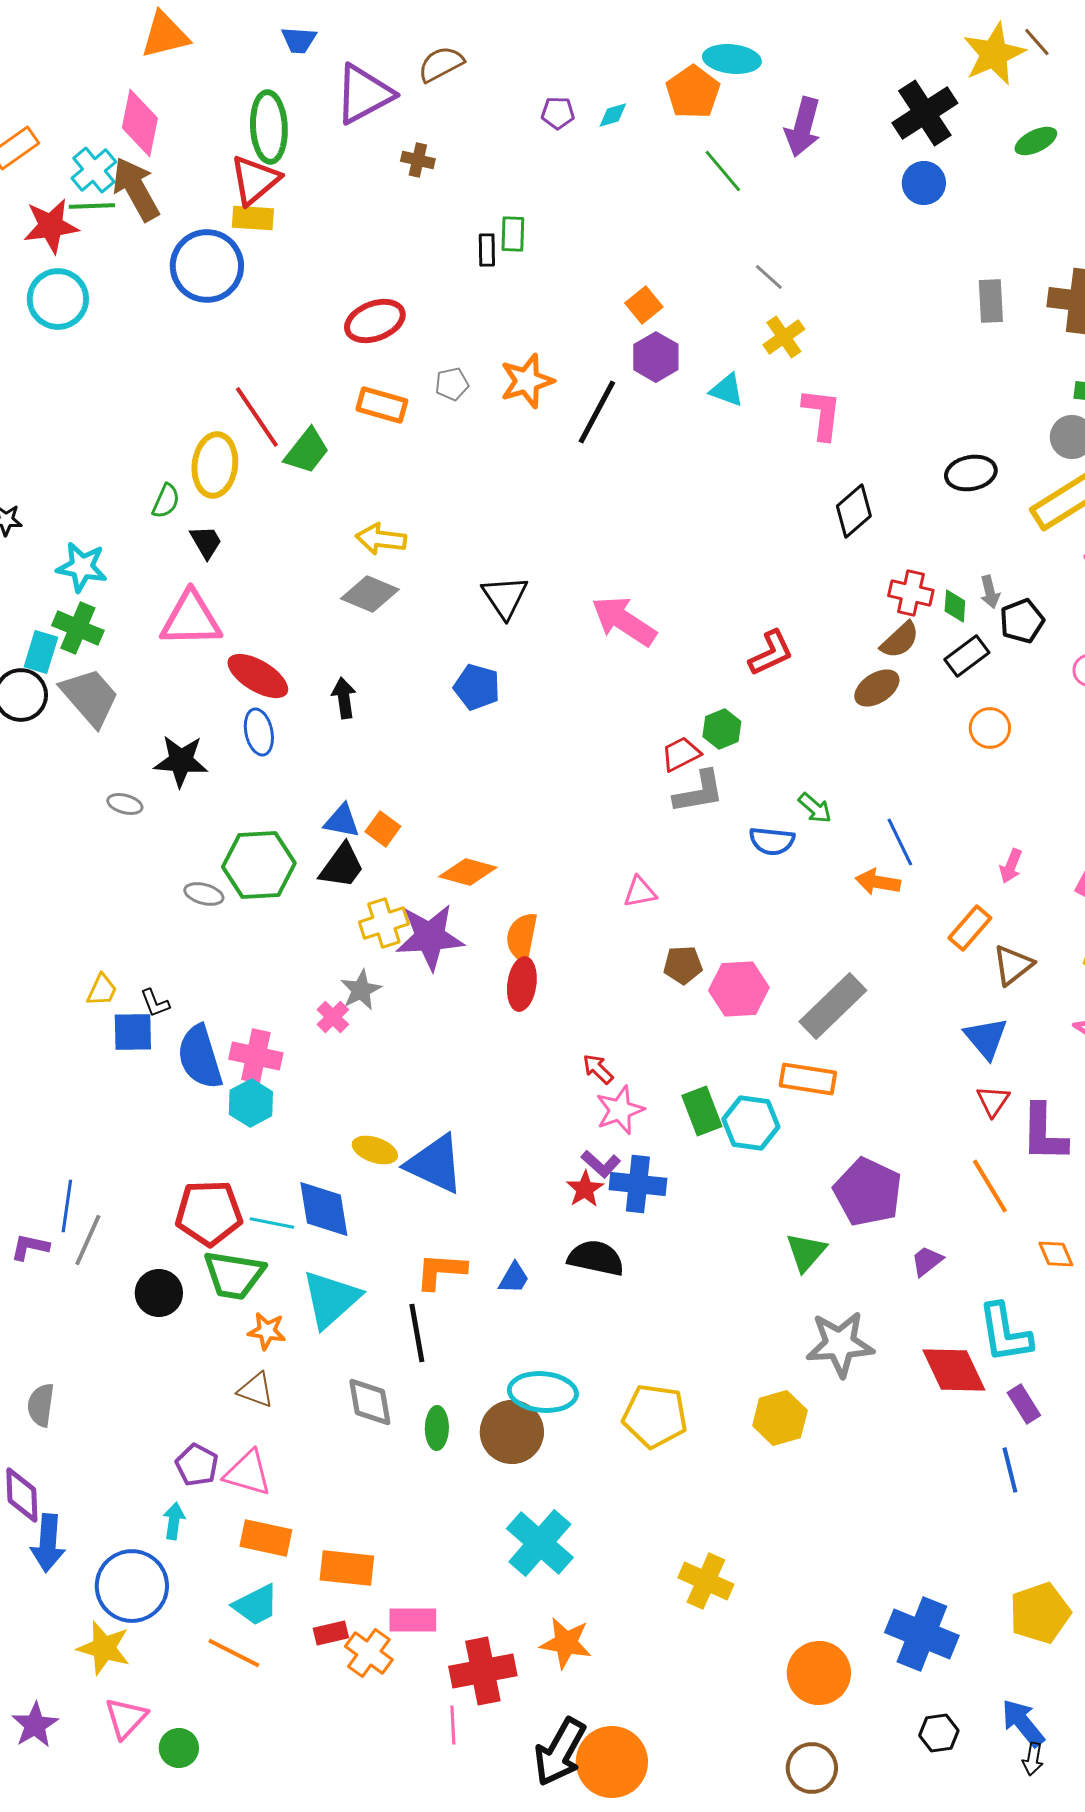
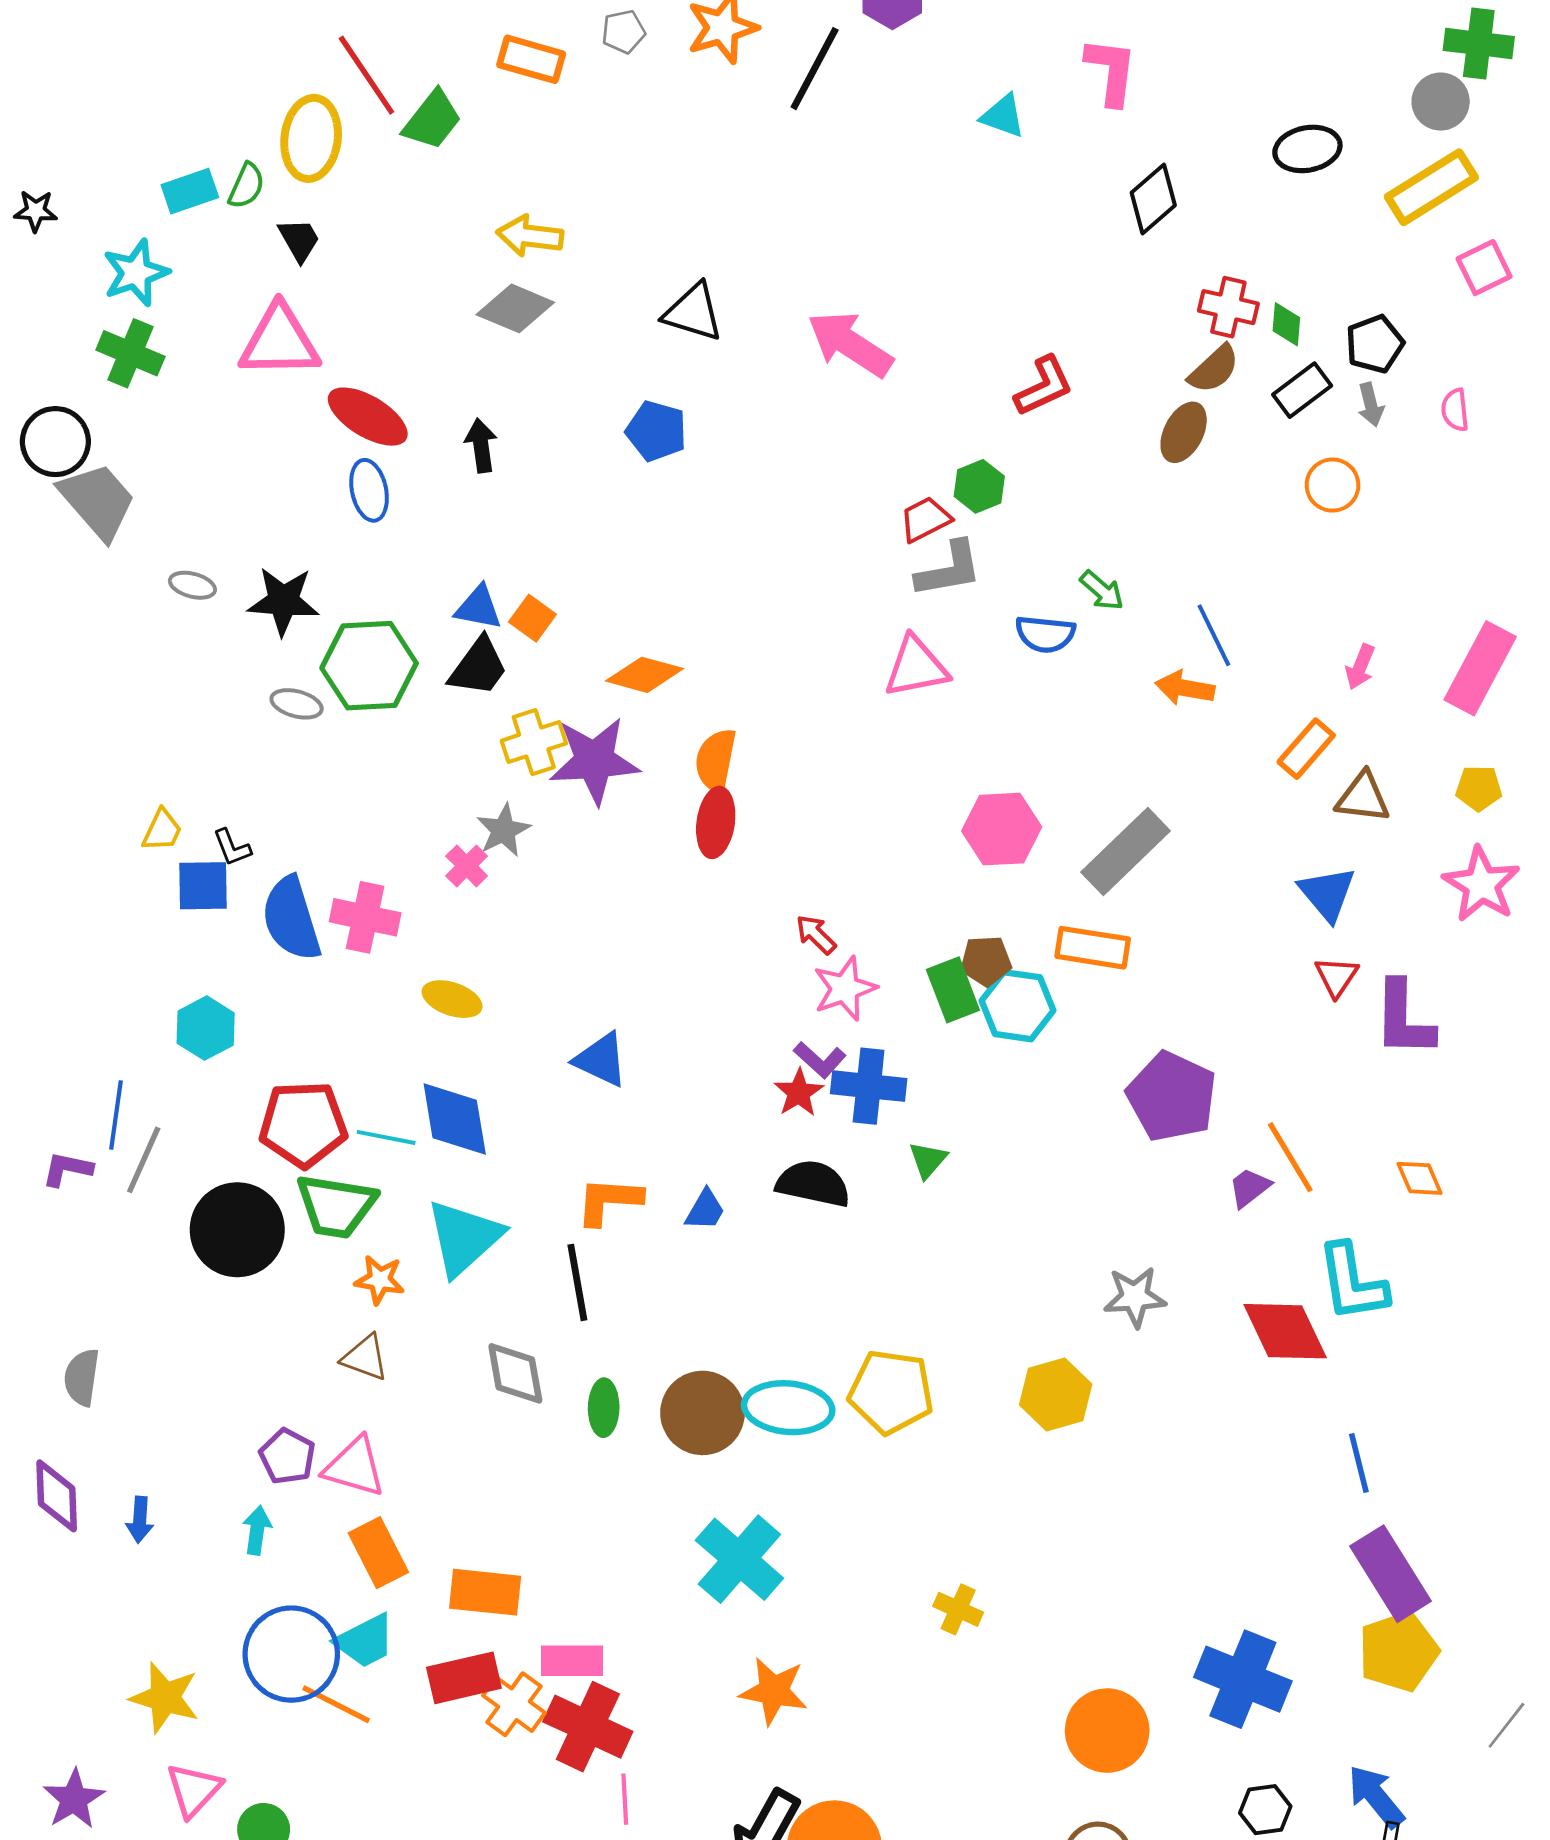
cyan triangle: (727, 390) -> (1003, 116), moved
cyan star: (82, 567) -> (136, 273), turned -30
gray arrow: (990, 592) -> (1371, 405), moved
black triangle: (505, 597) -> (693, 312), turned -39
cyan rectangle: (41, 652) -> (190, 191), moved, turned 54
brown ellipse: (877, 688) -> (1184, 432), turned -30
gray trapezoid: (90, 697) -> (98, 501), moved
black star: (181, 761) -> (283, 601), moved
pink triangle: (640, 892) -> (916, 667), moved, size x1.5
brown pentagon: (683, 965) -> (986, 961), moved
brown triangle: (1013, 965) -> (1363, 797), turned 45
cyan hexagon: (251, 1103) -> (206, 1028), moved
yellow ellipse: (375, 1150) -> (452, 999), moved
blue triangle: (435, 1164) -> (601, 1060), size x0.7
orange line: (990, 1186) -> (1290, 1157), moved
green triangle: (806, 1252) -> (928, 1160), moved, size x0.7
black circle: (159, 1293) -> (237, 1230), size x1.5
gray star: (840, 1344) -> (1135, 1297), size x0.7
cyan ellipse: (543, 1392) -> (788, 1408), moved
purple rectangle: (1024, 1404) -> (1390, 1574), moved, size x1.8
orange rectangle: (266, 1538) -> (378, 1553), turned 51
blue arrow: (48, 1543) -> (140, 1520), moved, size x0.6
yellow cross: (706, 1581) -> (958, 1609), size x0.7
blue circle: (132, 1586) -> (291, 1654), moved
red rectangle: (331, 1633) -> (464, 1678), size x1.6
red cross: (483, 1671) -> (588, 1727), moved, turned 36

